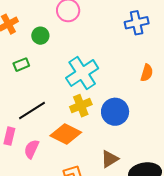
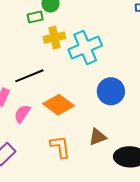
green rectangle: (21, 65) -> (35, 17), moved
yellow cross: (81, 106) -> (54, 38), moved

